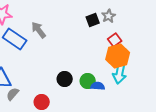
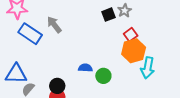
cyan arrow: (120, 73) -> (148, 68), moved
black circle: (65, 79) -> (57, 86), moved
blue semicircle: (98, 86) -> (85, 68), moved

